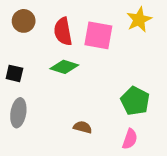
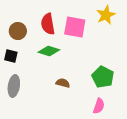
brown circle: (24, 21) -> (18, 31), moved
brown semicircle: (83, 127) -> (63, 83), moved

